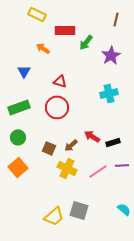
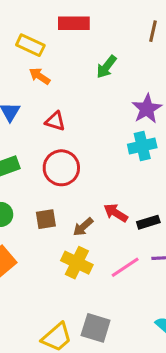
yellow rectangle: (37, 14) -> (30, 45), moved
red rectangle: (65, 30) -> (74, 23), moved
purple star: (111, 55) -> (147, 109), moved
red triangle: (60, 81) -> (55, 121), moved
brown square: (49, 148) -> (46, 219), moved, turned -32

